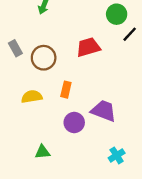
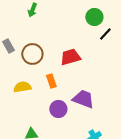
red trapezoid: (88, 47) -> (70, 57), moved
orange rectangle: (66, 90) -> (51, 81), turned -32

